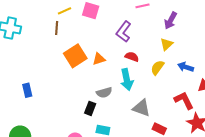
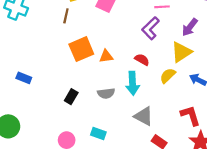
purple L-shape: (124, 32) -> (151, 28), moved
yellow triangle: (167, 44) -> (181, 52), size x1.5
blue rectangle: (27, 90) -> (24, 78), turned -64
black rectangle: (90, 108) -> (71, 97), moved

